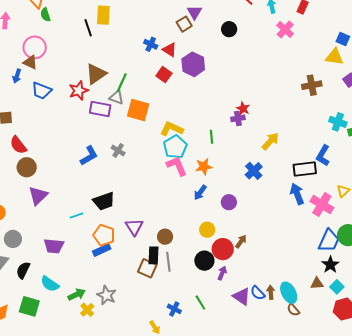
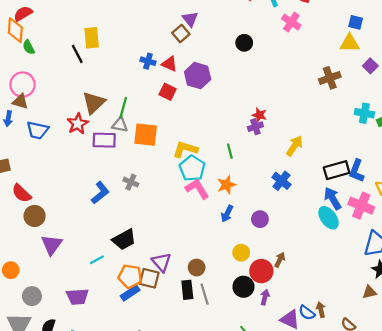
black circle: (229, 29) -> (244, 43), moved
blue L-shape: (323, 155) -> (357, 171), moved
brown square: (147, 268) -> (149, 278), moved
cyan ellipse: (289, 293) -> (329, 218), moved

